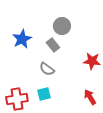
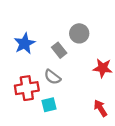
gray circle: (62, 26) -> (79, 33), moved
red cross: (17, 99) -> (27, 88), moved

